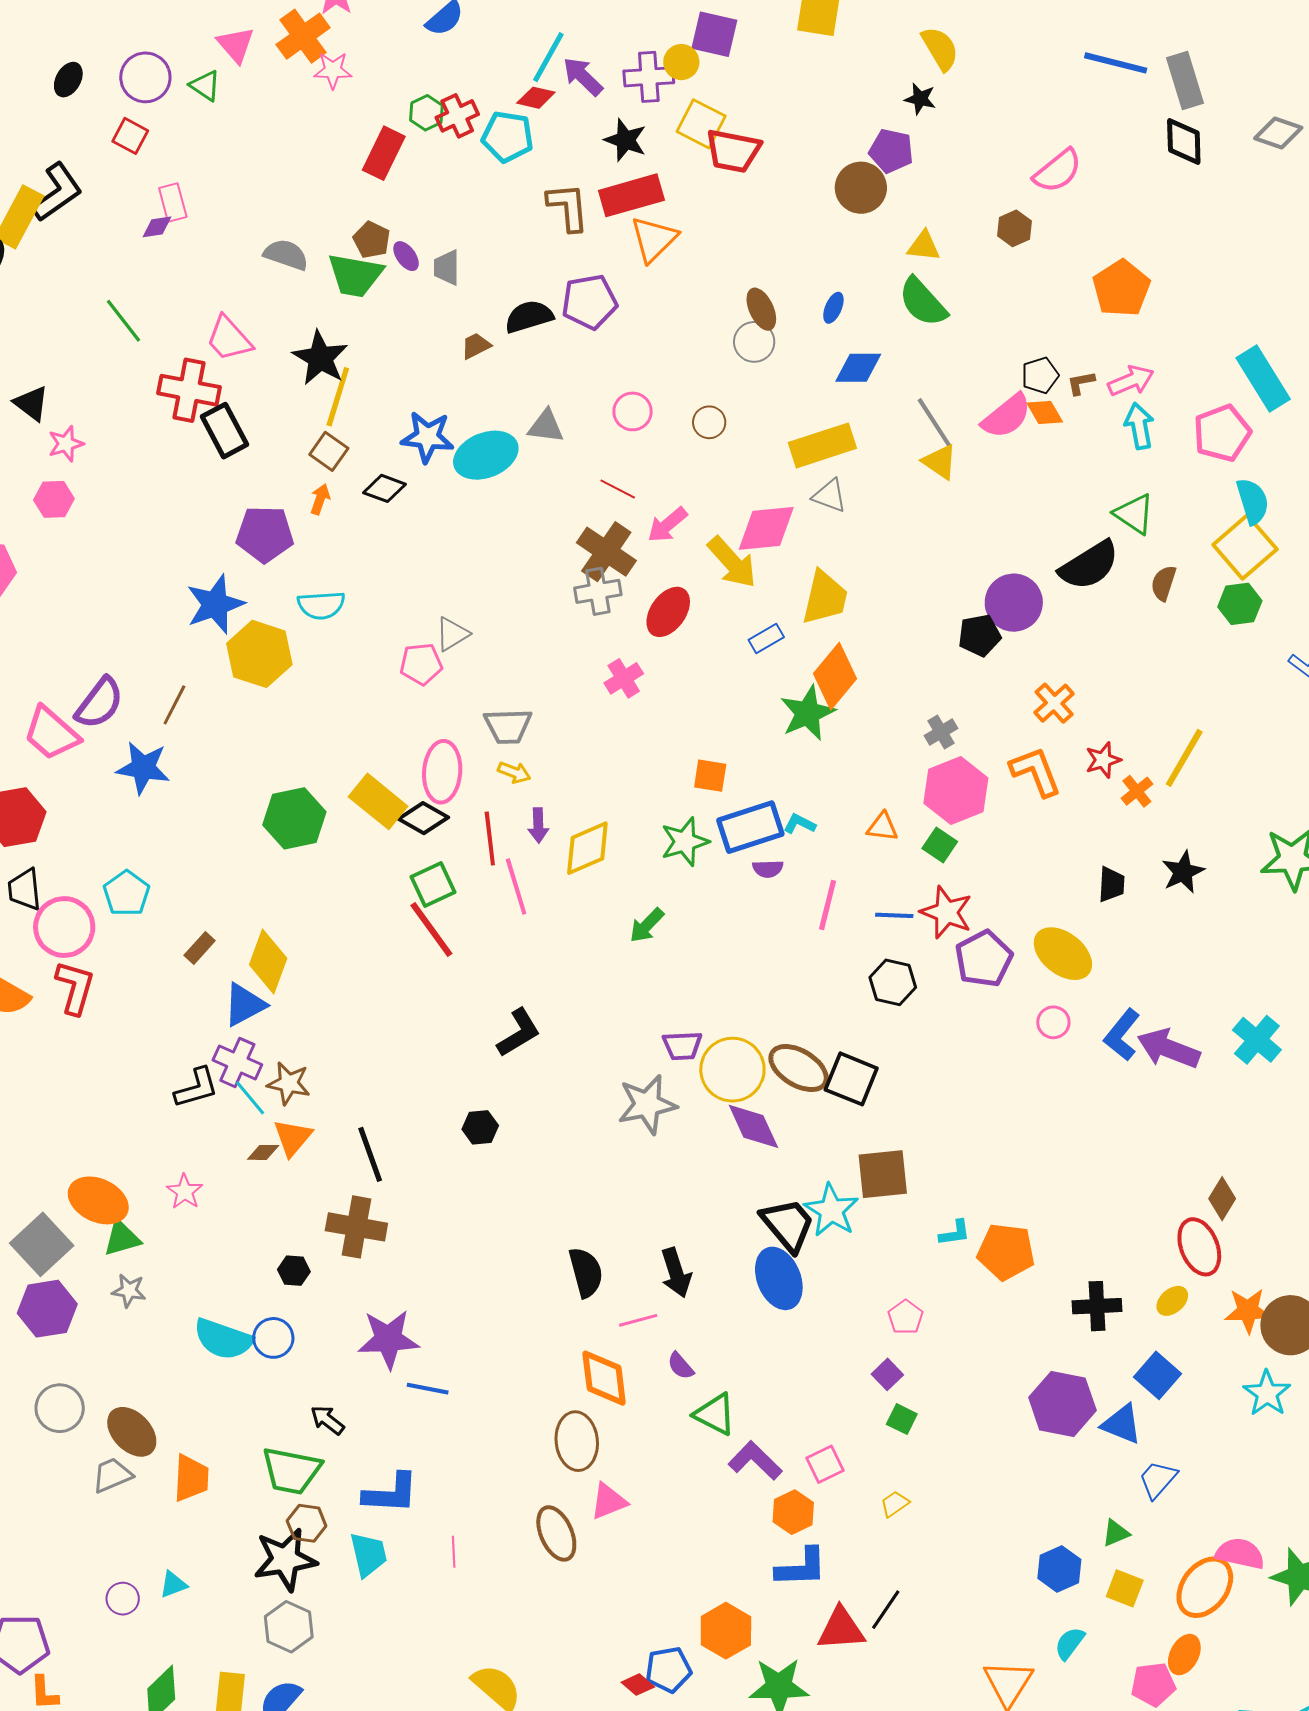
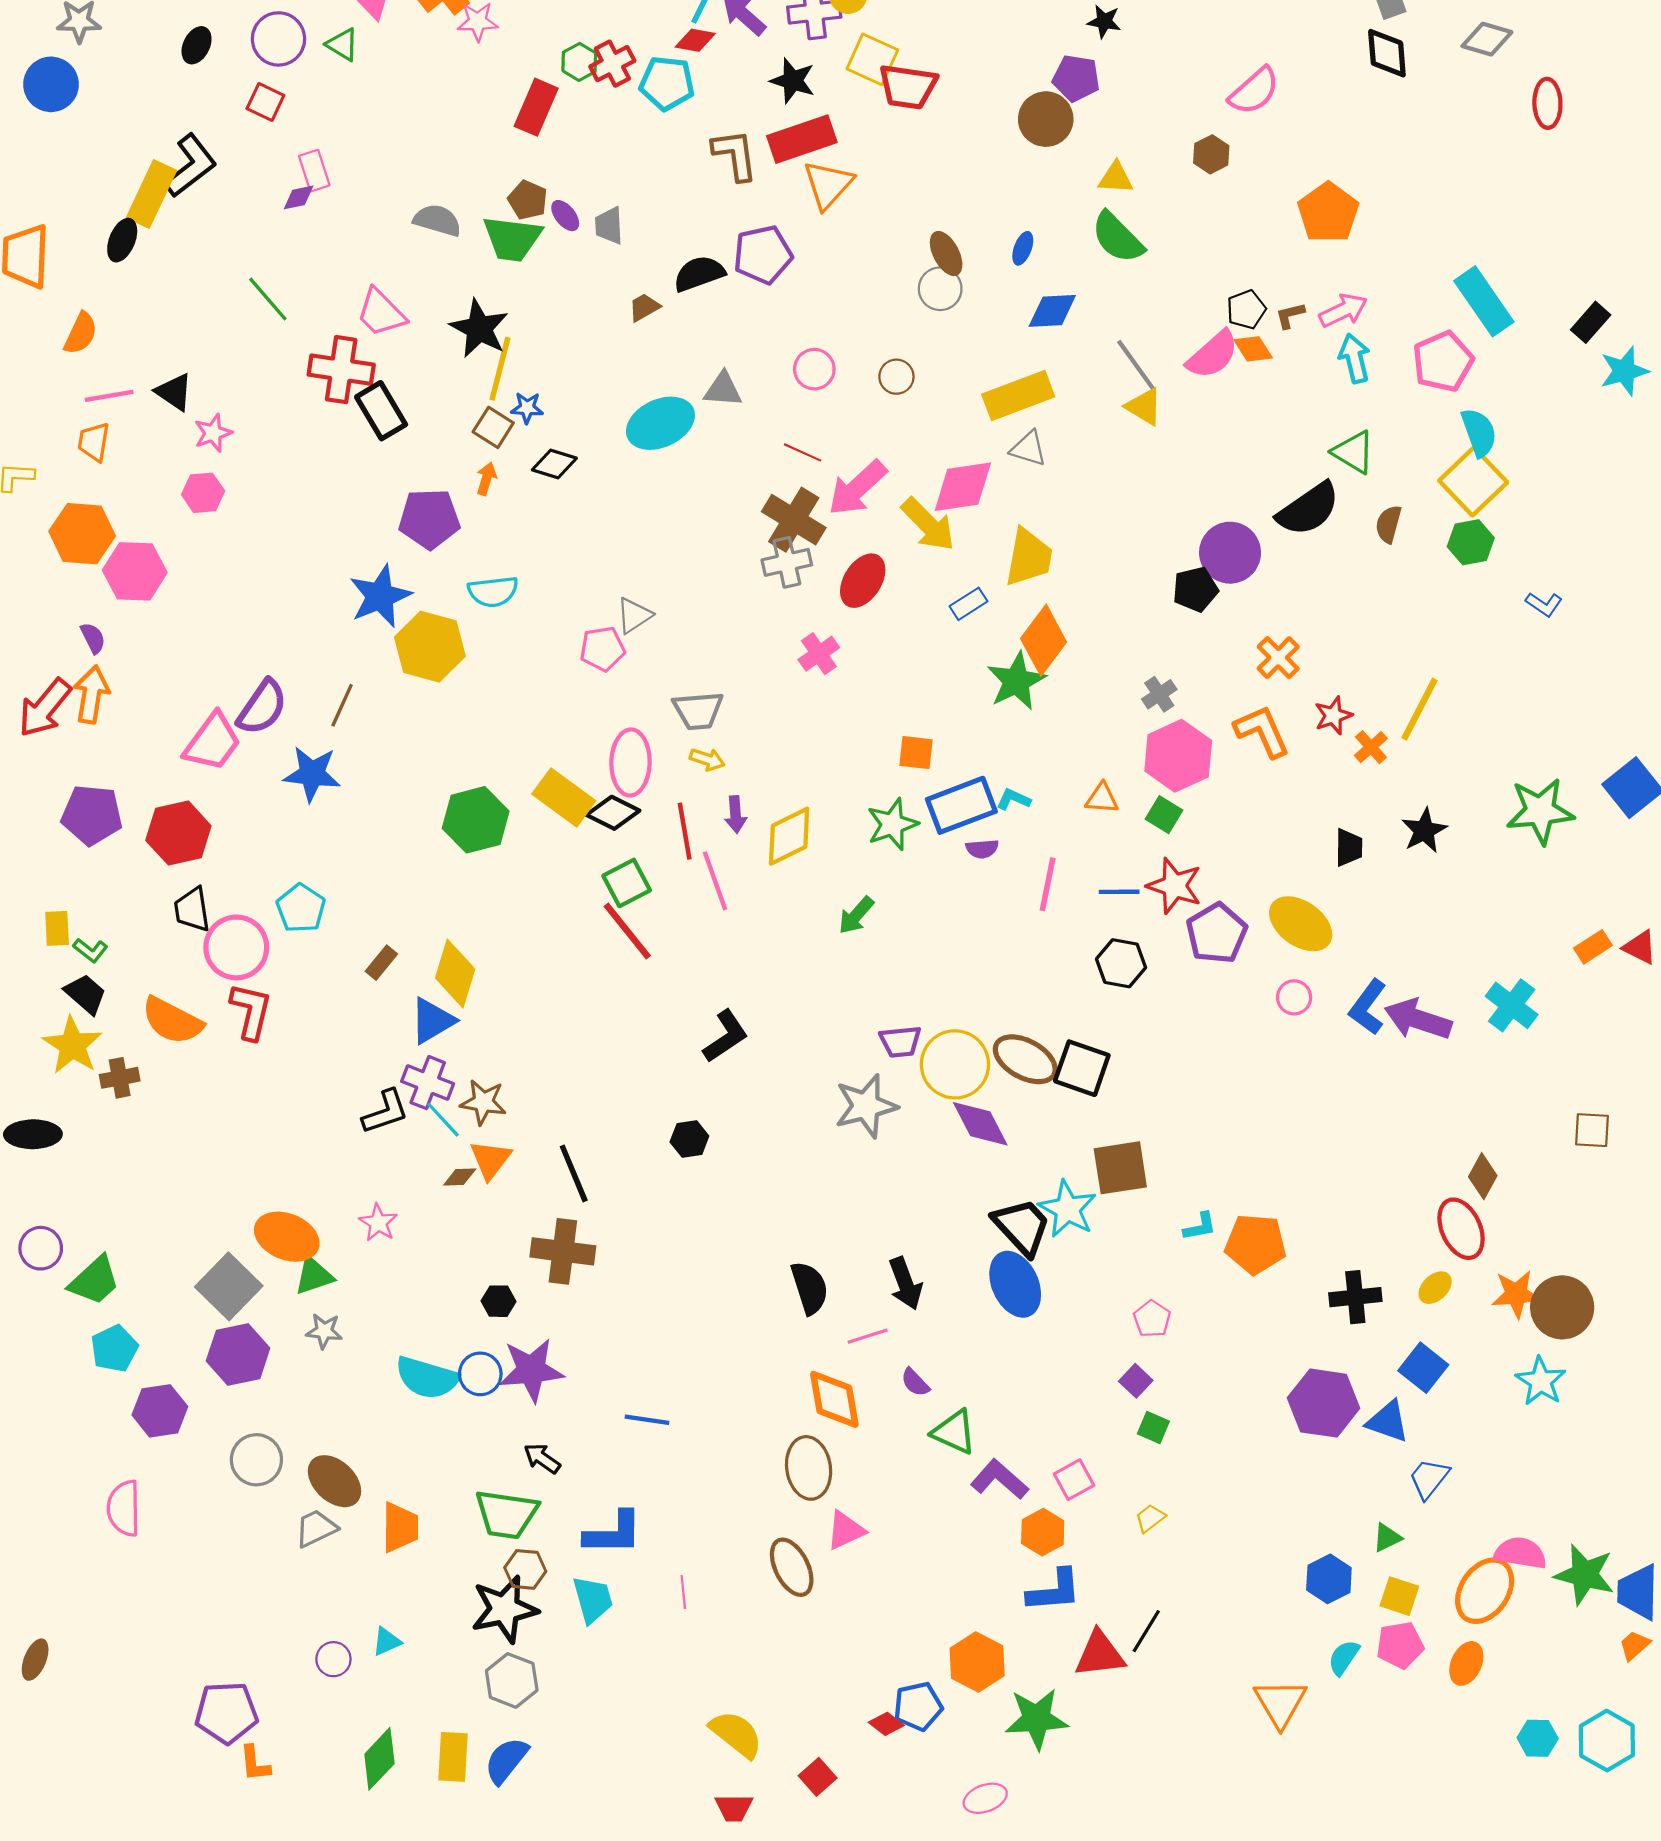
blue star: (427, 437) -> (527, 408), moved, size x0.6
pink arrow: (667, 525) -> (857, 488), size x1.4
pink trapezoid: (51, 733) -> (212, 742), turned -92
purple star: (388, 1339) -> (531, 1370), moved
pink pentagon: (1153, 1684) -> (1400, 1645), moved

